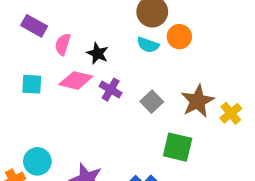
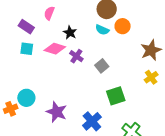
purple rectangle: (34, 26) -> (26, 27), moved
pink semicircle: (63, 44) -> (49, 13), moved
brown star: (197, 101) -> (151, 50), moved
green square: (178, 147) -> (116, 96), turned -36

